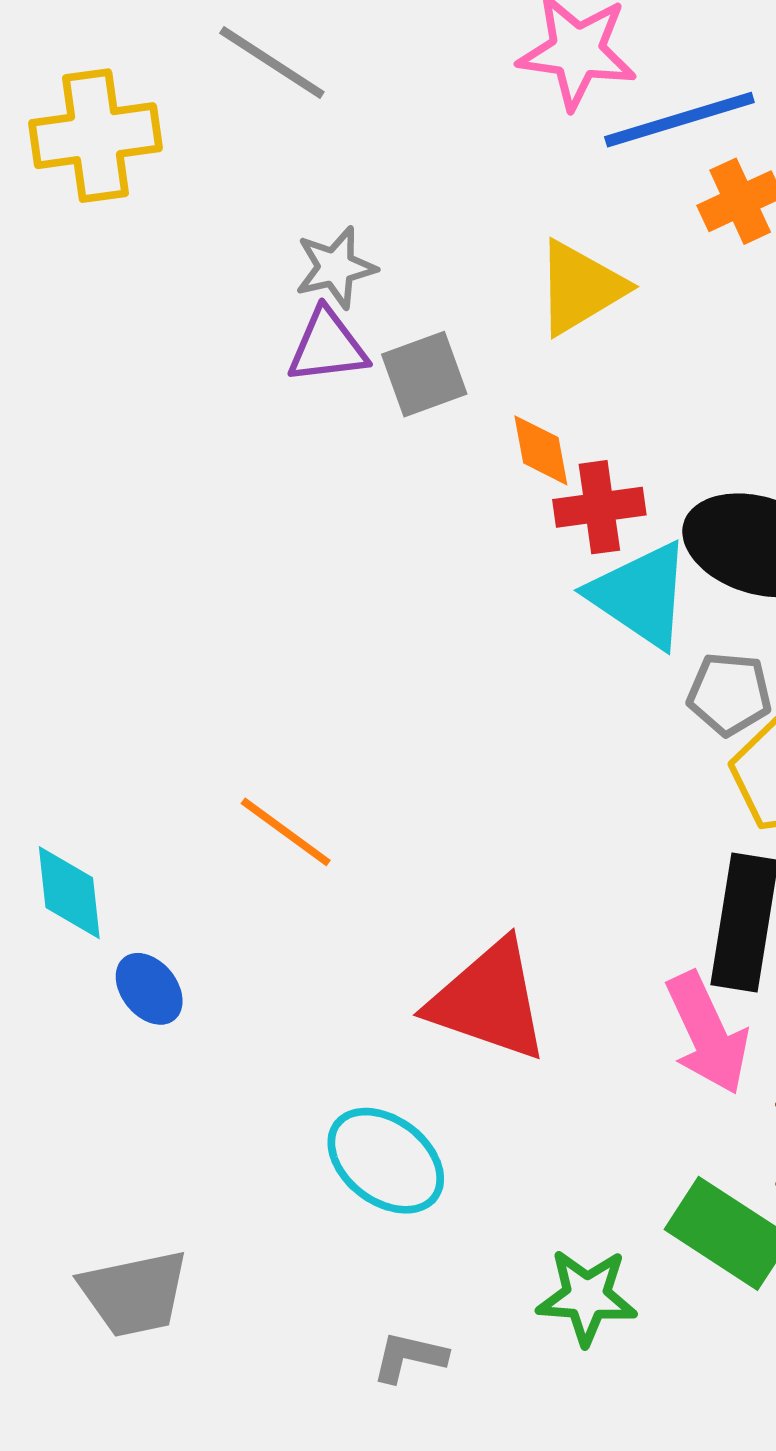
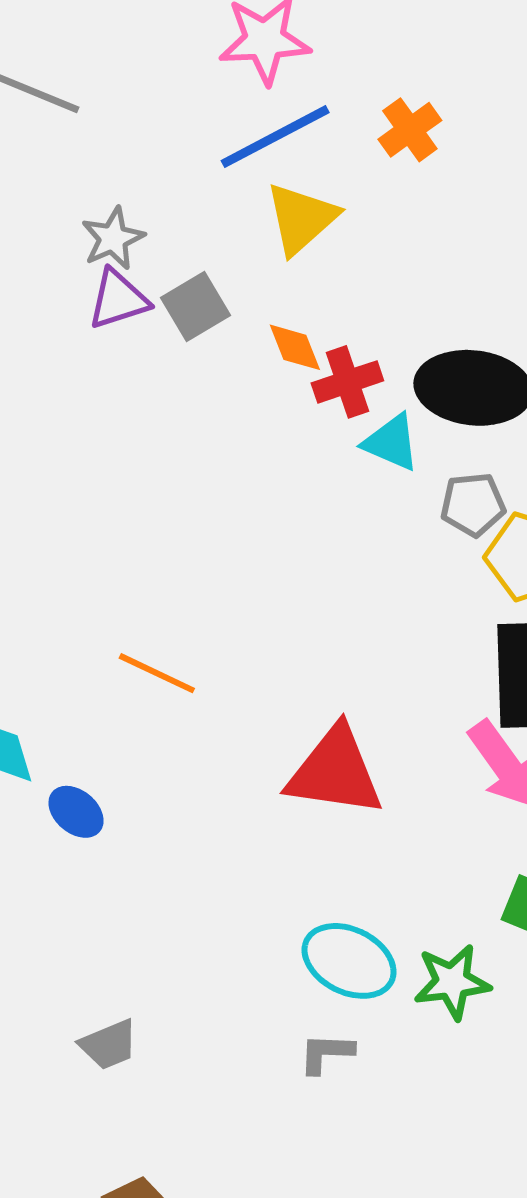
blue line: (679, 120) -> (275, 137), moved
cyan triangle: (640, 595) -> (391, 442), size x0.7
cyan ellipse: (386, 1161) -> (349, 961), moved
gray trapezoid: (134, 1293) -> (109, 1045), size x0.7

